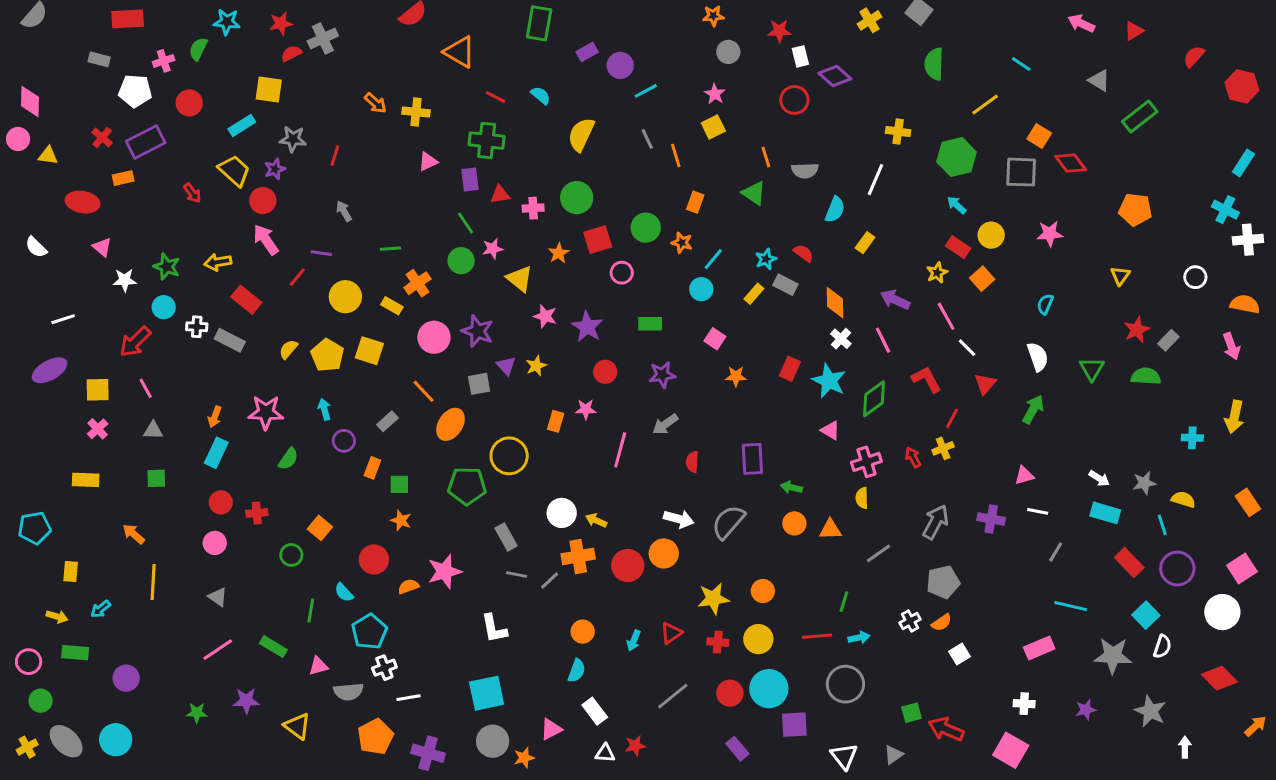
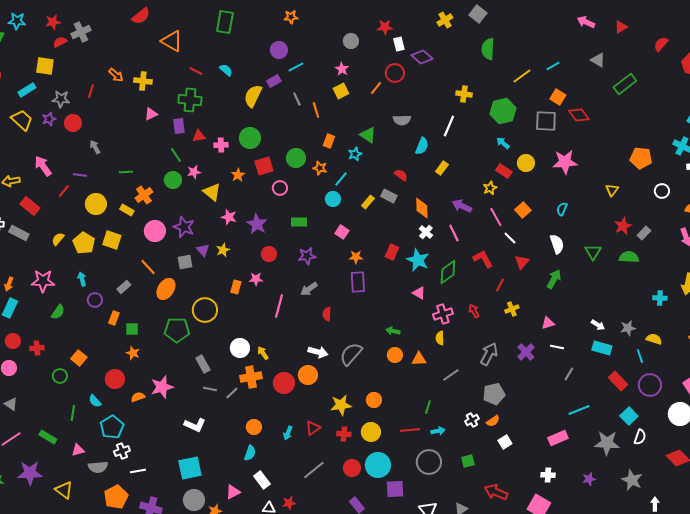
orange star: (713, 16) -> (291, 17), moved
purple rectangle: (587, 52) -> (274, 81), moved
cyan line: (1021, 64) -> (553, 66), moved, turned -64
red line: (335, 156) -> (91, 91), moved
orange line: (766, 157) -> (376, 88), moved, turned 56
red circle: (263, 201) -> (73, 123), moved
orange pentagon: (1135, 210) -> (641, 158), moved
pink star: (1050, 234) -> (565, 162), size x1.4
cyan star: (766, 259) -> (355, 154), moved
orange square: (982, 279) -> (523, 210), moved
yellow cross: (943, 448) -> (512, 309), moved
purple rectangle: (752, 459) -> (358, 282), moved
purple cross: (991, 519) -> (526, 352), turned 36
yellow arrow: (596, 520) -> (263, 353), turned 32
cyan line: (1071, 606) -> (579, 410), turned -35
white L-shape: (494, 629) -> (195, 425), turned -55
purple star: (246, 701) -> (30, 473), size x1.4
green square: (912, 713) -> (468, 461), moved

